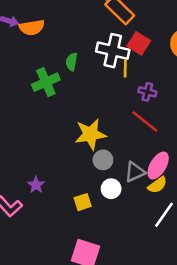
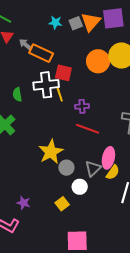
green semicircle: (72, 62) -> (17, 94), moved

